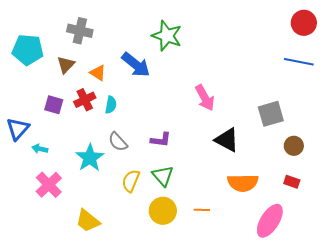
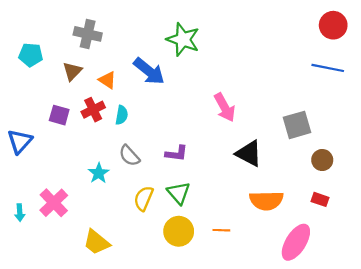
cyan pentagon: (28, 50) -> (31, 55), size x0.7
cyan arrow: (40, 149) -> (20, 213), moved, turned -105
cyan star: (90, 158) -> (99, 173), size x0.7

